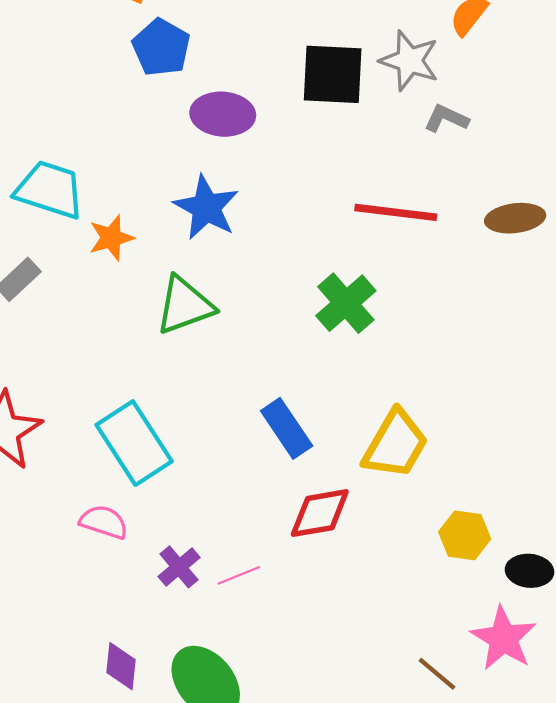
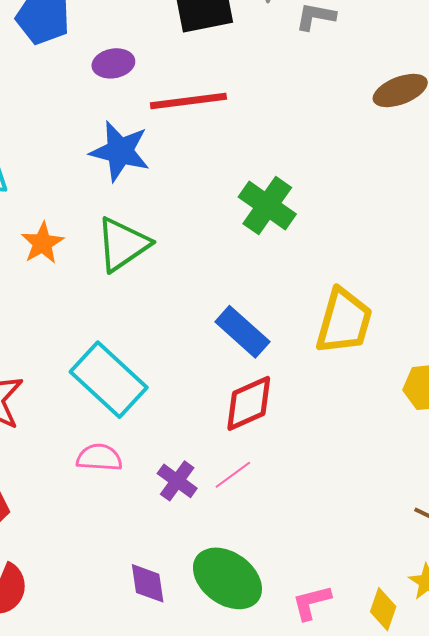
purple ellipse: (223, 114) -> (113, 63), size x0.7
red line: (396, 212) -> (188, 101), moved
orange star: (111, 238) -> (42, 243), moved
red diamond: (320, 513) -> (249, 403), moved

